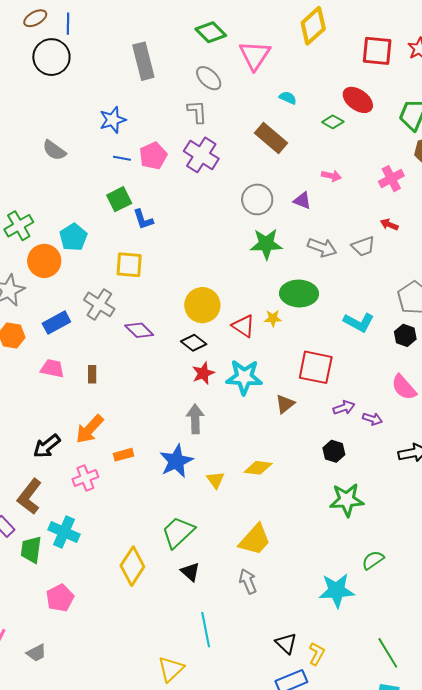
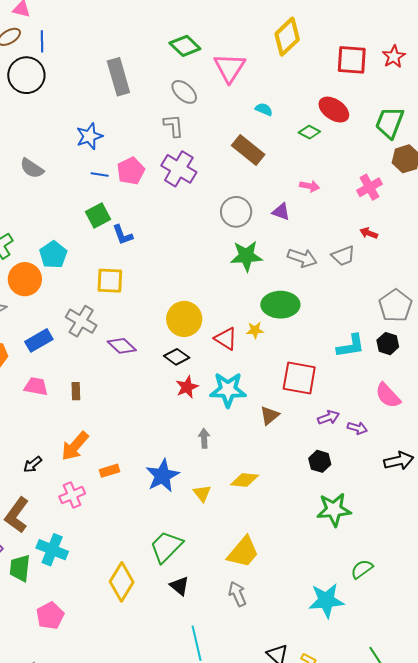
cyan L-shape: (359, 322) -> (351, 346), moved, turned -36
gray arrow: (195, 419) -> (204, 438), moved, size x0.7
black arrow: (47, 446) -> (33, 464), size x0.7

